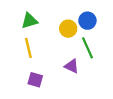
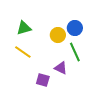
yellow line: (28, 48) -> (23, 52), turned -42
purple square: (35, 80) -> (43, 80), moved

